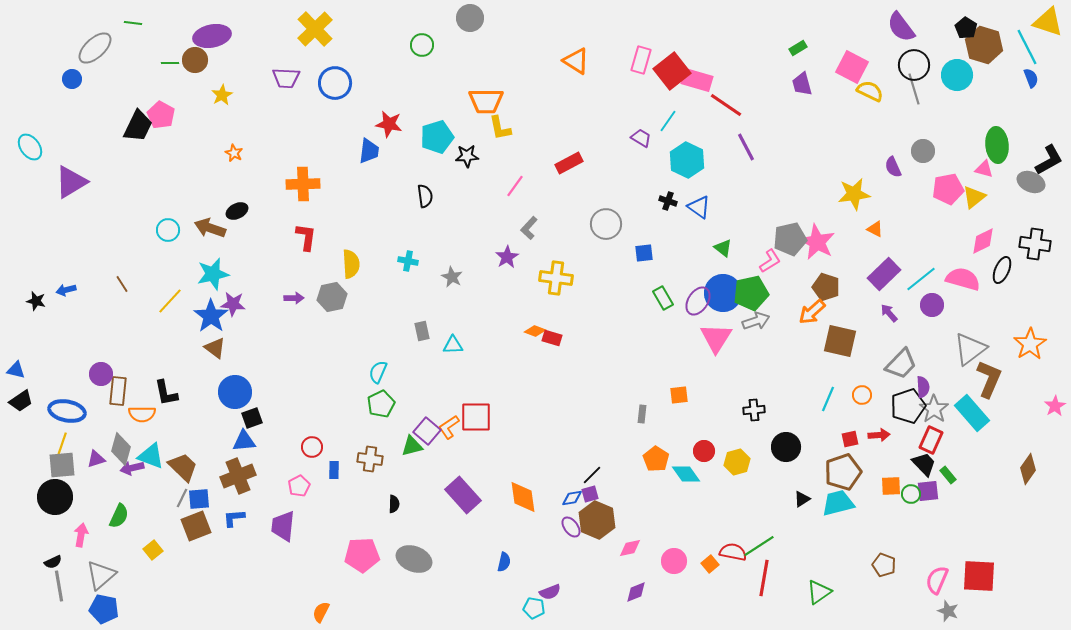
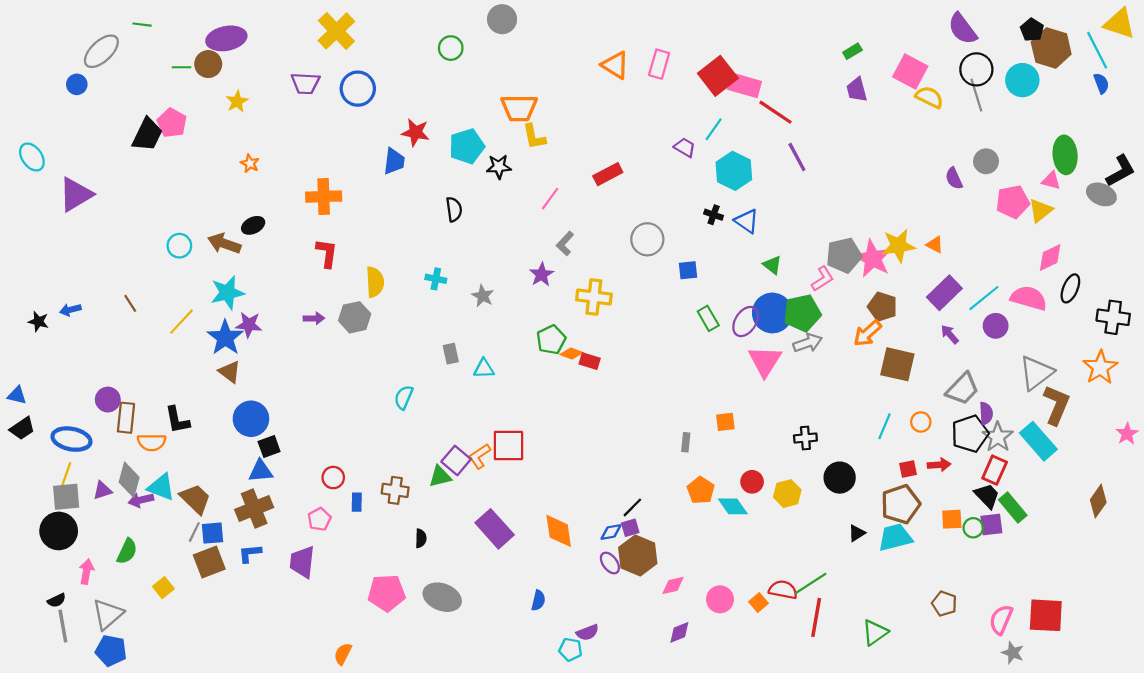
pink rectangle: (641, 60) -> (659, 64), moved
yellow star: (854, 194) -> (898, 246), moved
black cross: (1035, 244) -> (1113, 317), moved
green pentagon: (381, 404) -> (551, 340), moved
green rectangle: (948, 475) -> (1013, 507), size x1.6

